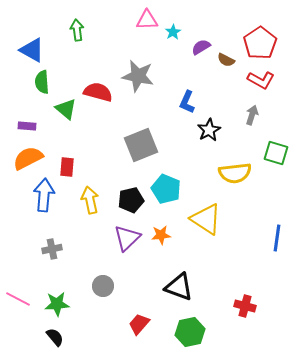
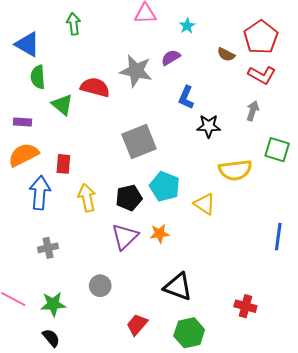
cyan star: (173, 32) -> (187, 26), moved
purple semicircle: (201, 47) -> (171, 58), moved
black star: (209, 130) -> (209, 126), turned 30
yellow triangle: (206, 219) -> (205, 204), moved, size x0.7

